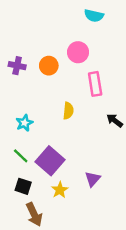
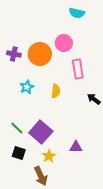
orange circle: (49, 66) -> (40, 54), size x1.5
cyan star: (24, 123) -> (27, 87), moved
purple triangle: (93, 179) -> (76, 147), turned 48
brown arrow: (34, 214) -> (41, 176), moved

